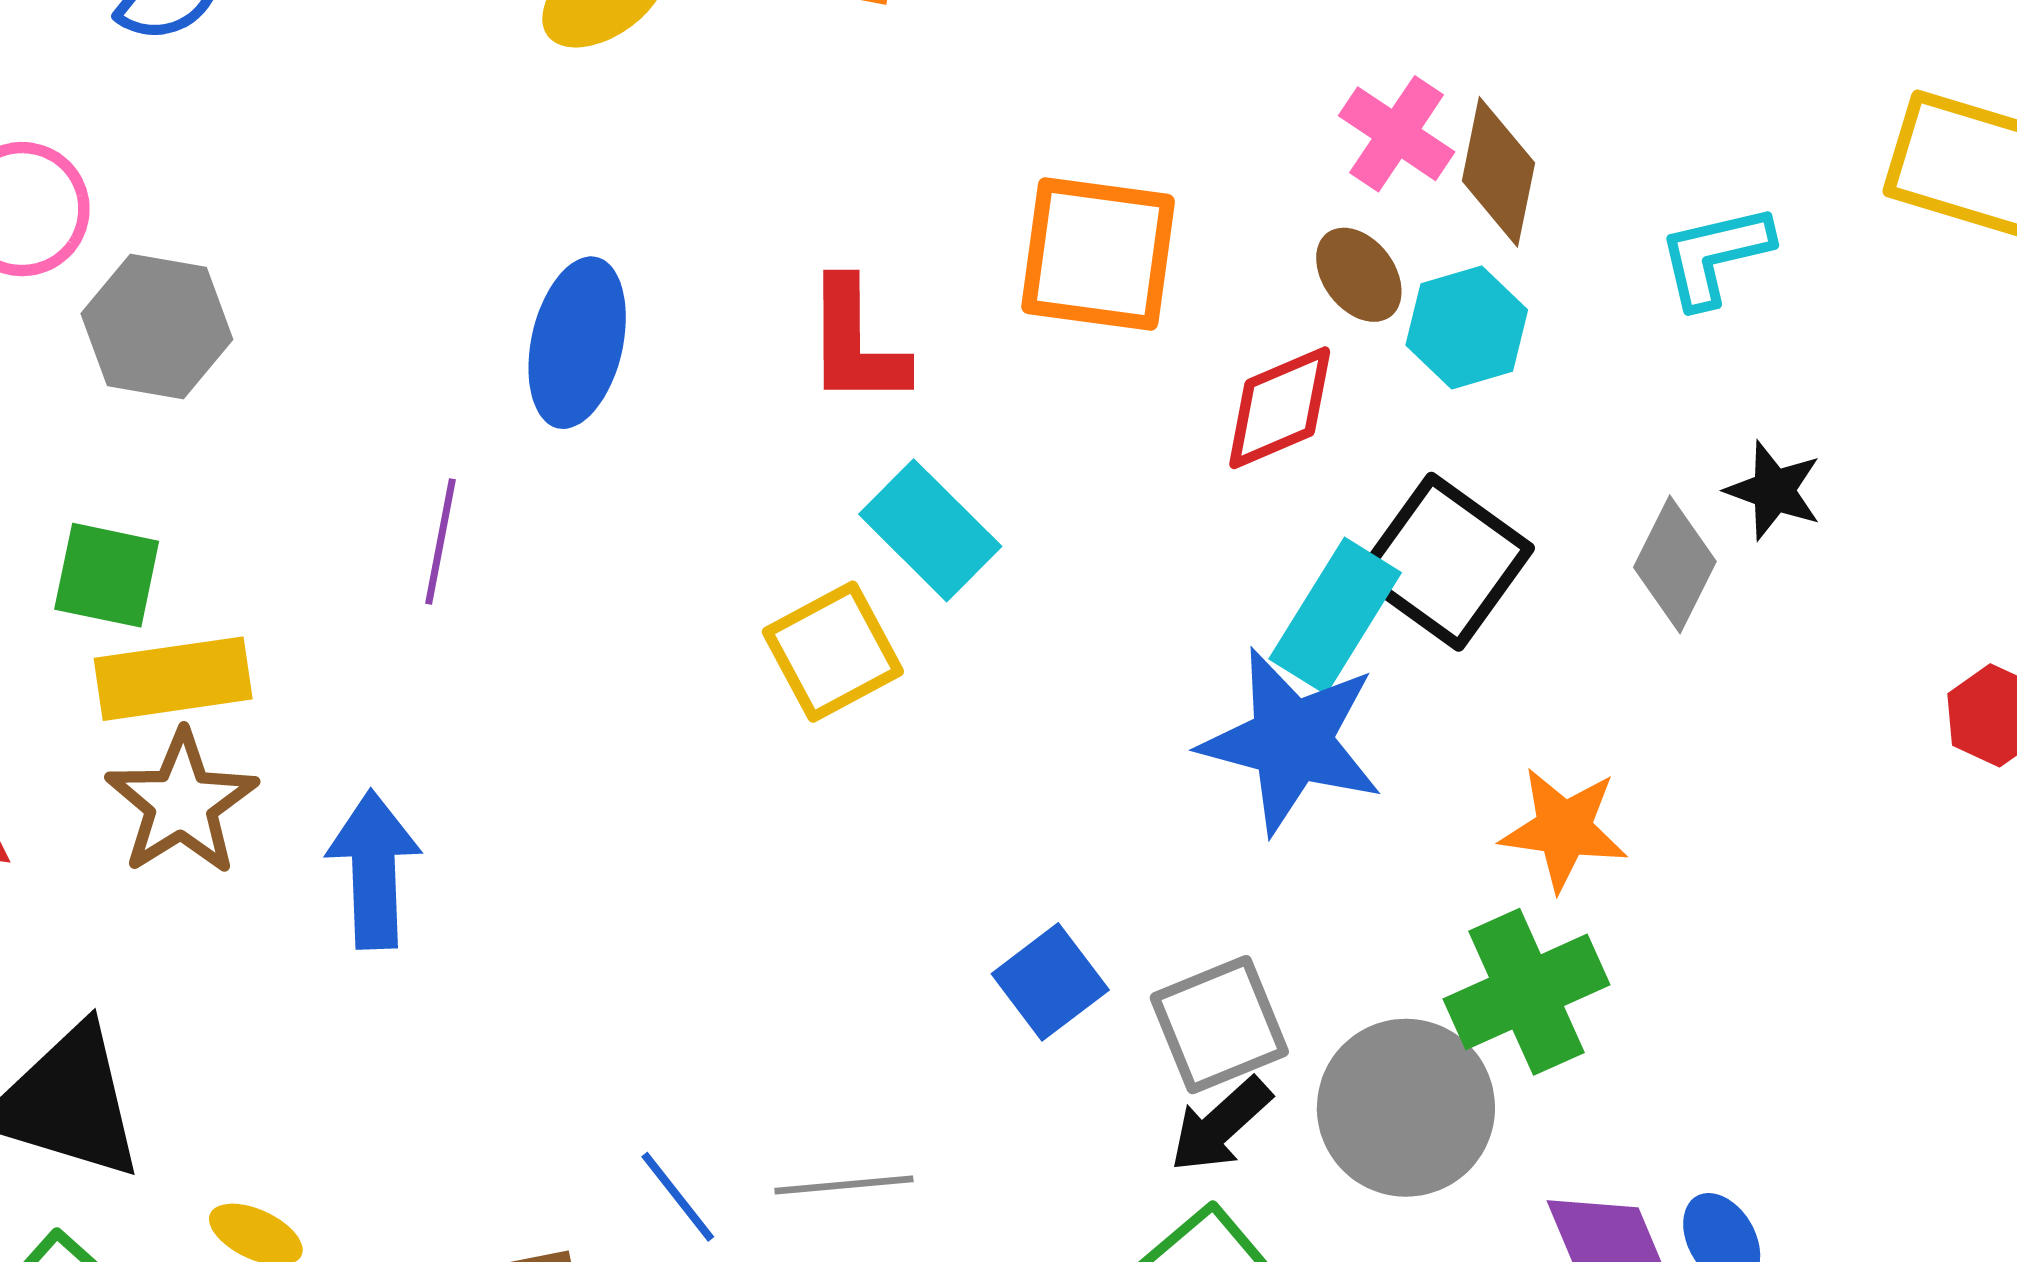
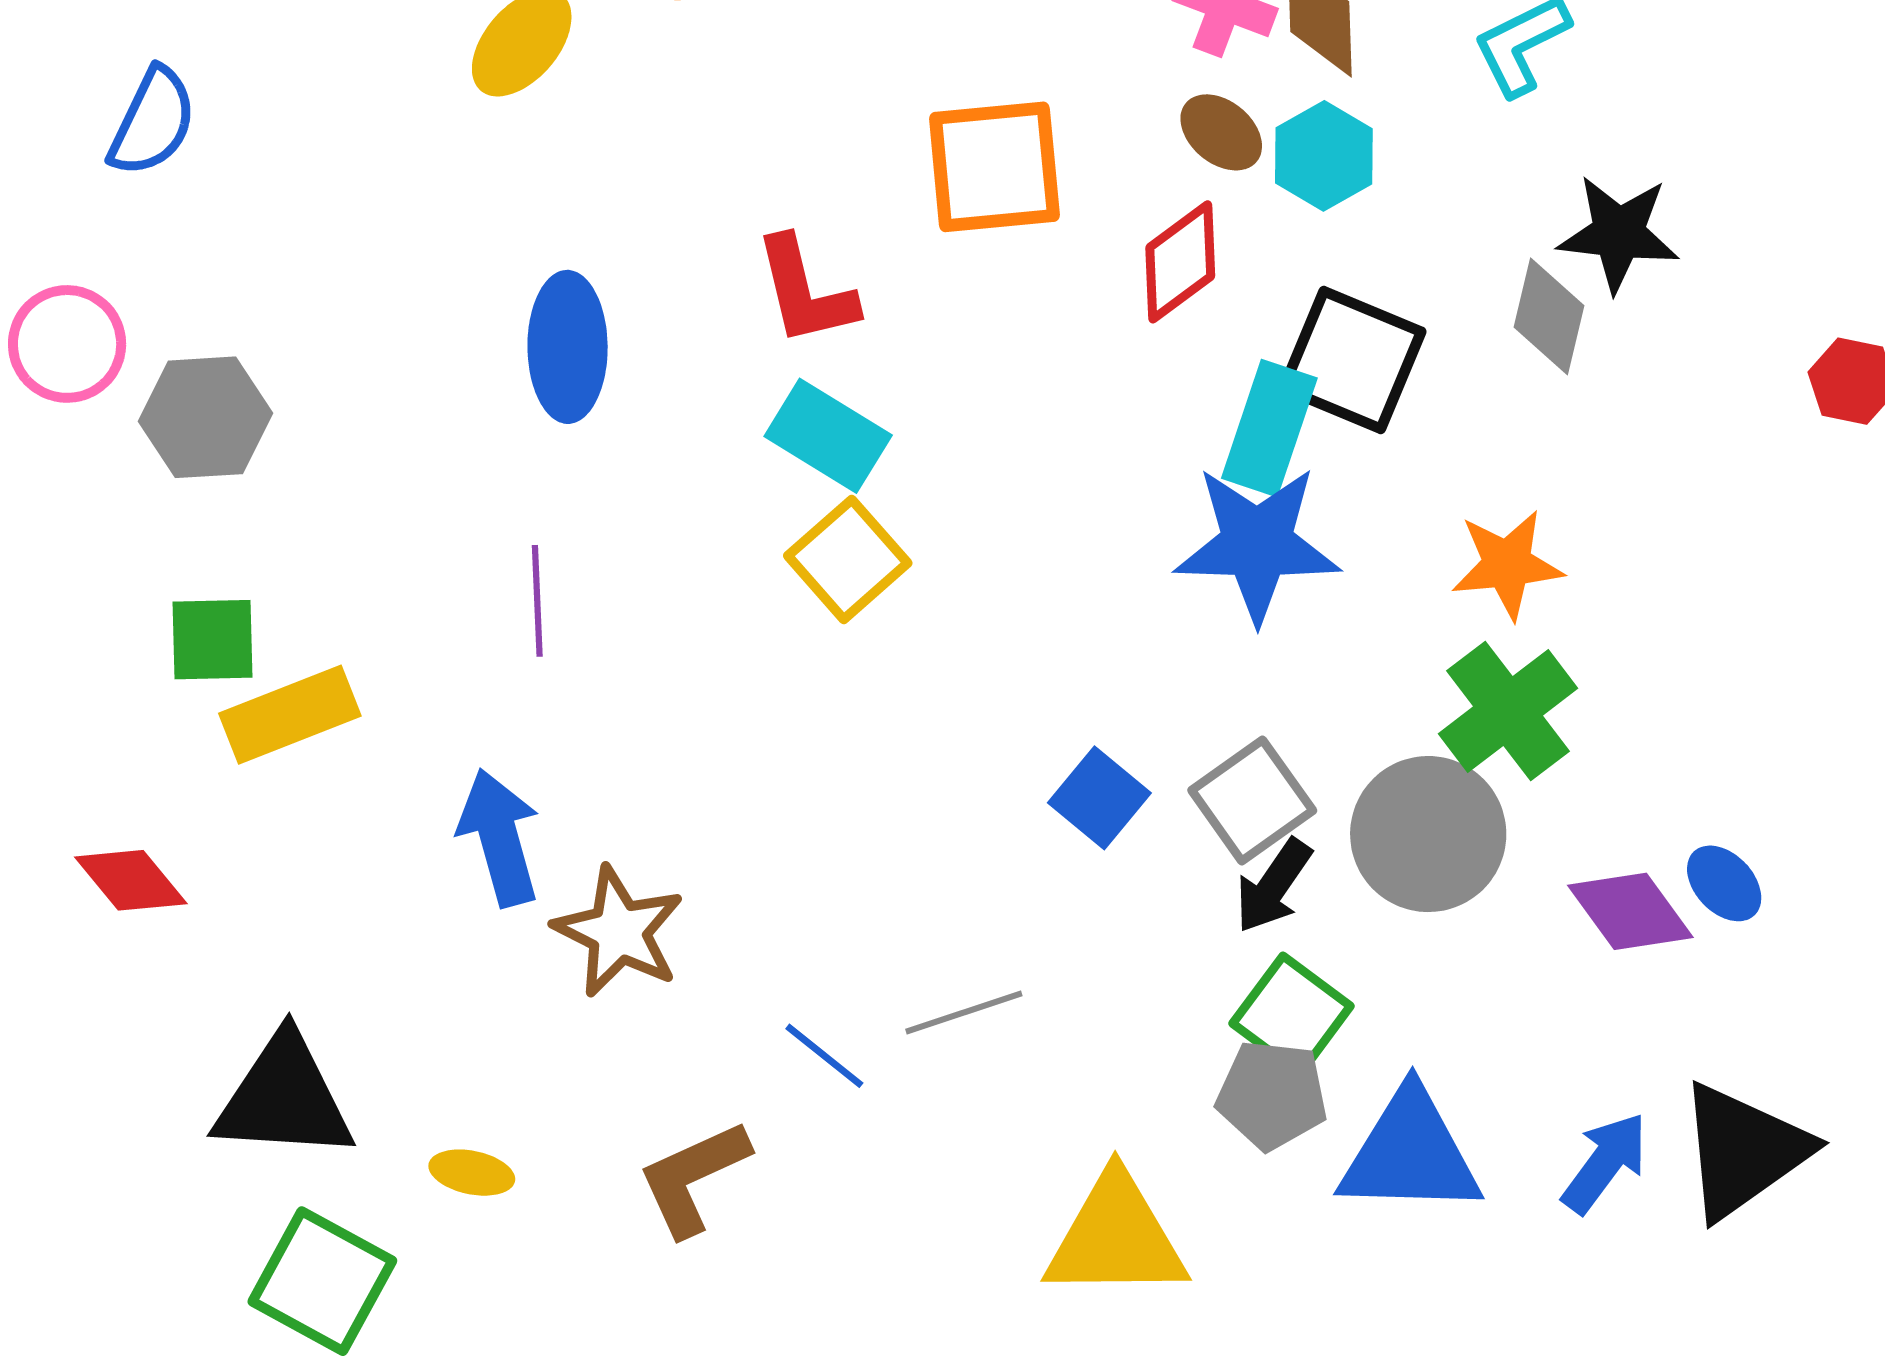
black star: (1774, 490) -> (1619, 233), size x1.4
cyan rectangle: (930, 530) -> (828, 436), moved
purple line: (441, 542) -> (537, 601), moved
brown star: (181, 803) -> (619, 932), moved

